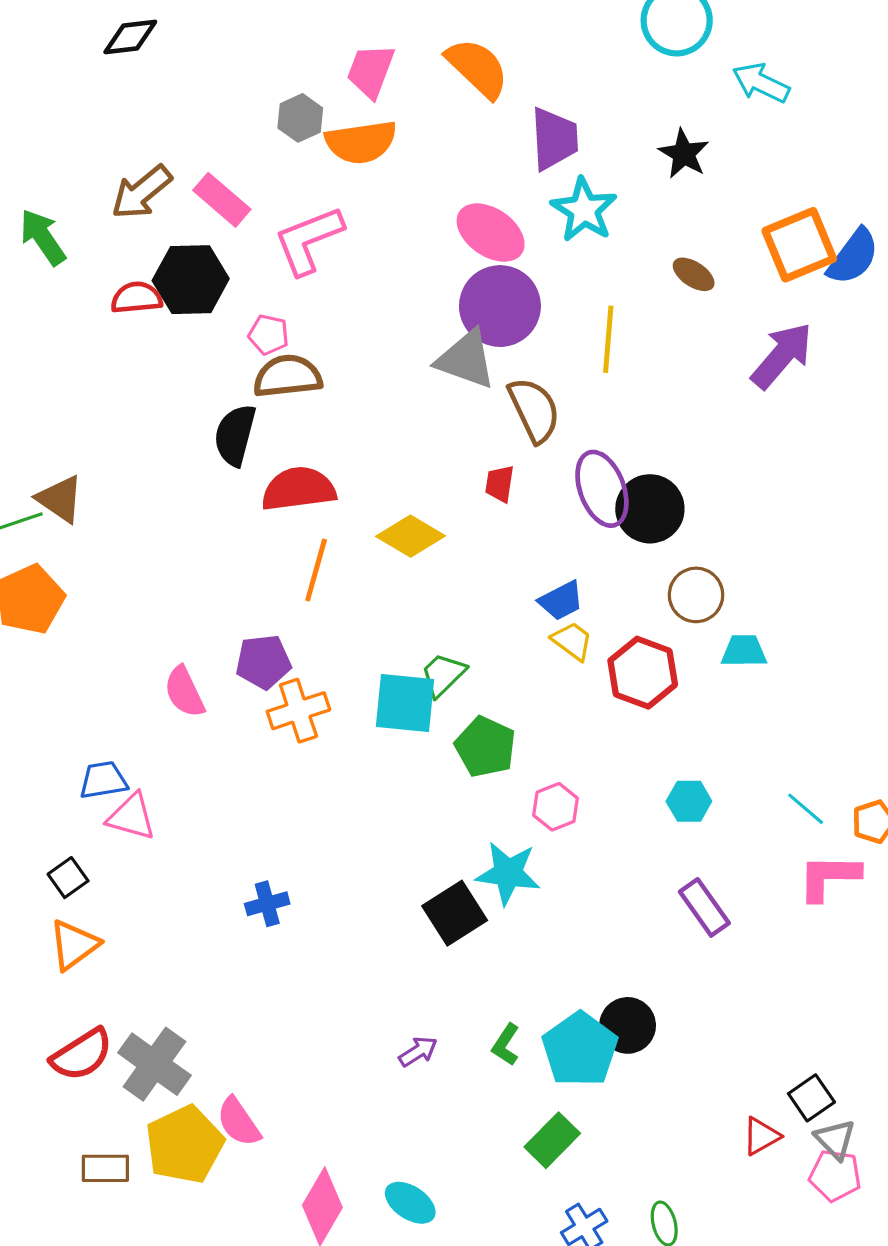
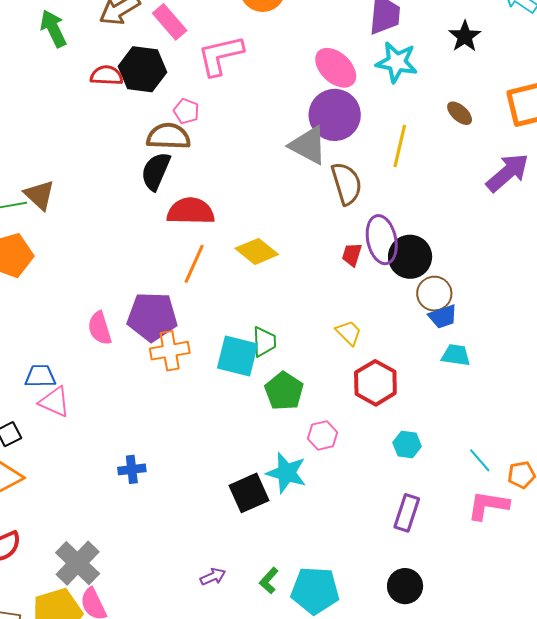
cyan star: (584, 210) -> (397, 62), turned -30
brown semicircle: (288, 376) -> (168, 136), moved
red trapezoid: (500, 484) -> (352, 255), moved
brown circle: (696, 595) -> (434, 294), moved
blue trapezoid: (561, 601) -> (443, 317), moved
purple pentagon: (263, 662) -> (152, 317), size x1.4
red hexagon: (643, 673) -> (375, 383), moved
green trapezoid: (443, 675) -> (264, 342), turned 124
purple rectangle: (704, 907) -> (407, 513), turned 45
black circle: (628, 1025) -> (405, 586), moved
cyan pentagon: (580, 1049) -> (315, 591), turned 30
gray cross: (154, 1064) -> (78, 563), moved

